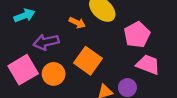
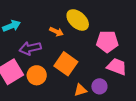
pink pentagon: (137, 35) -> (107, 42), turned 30

